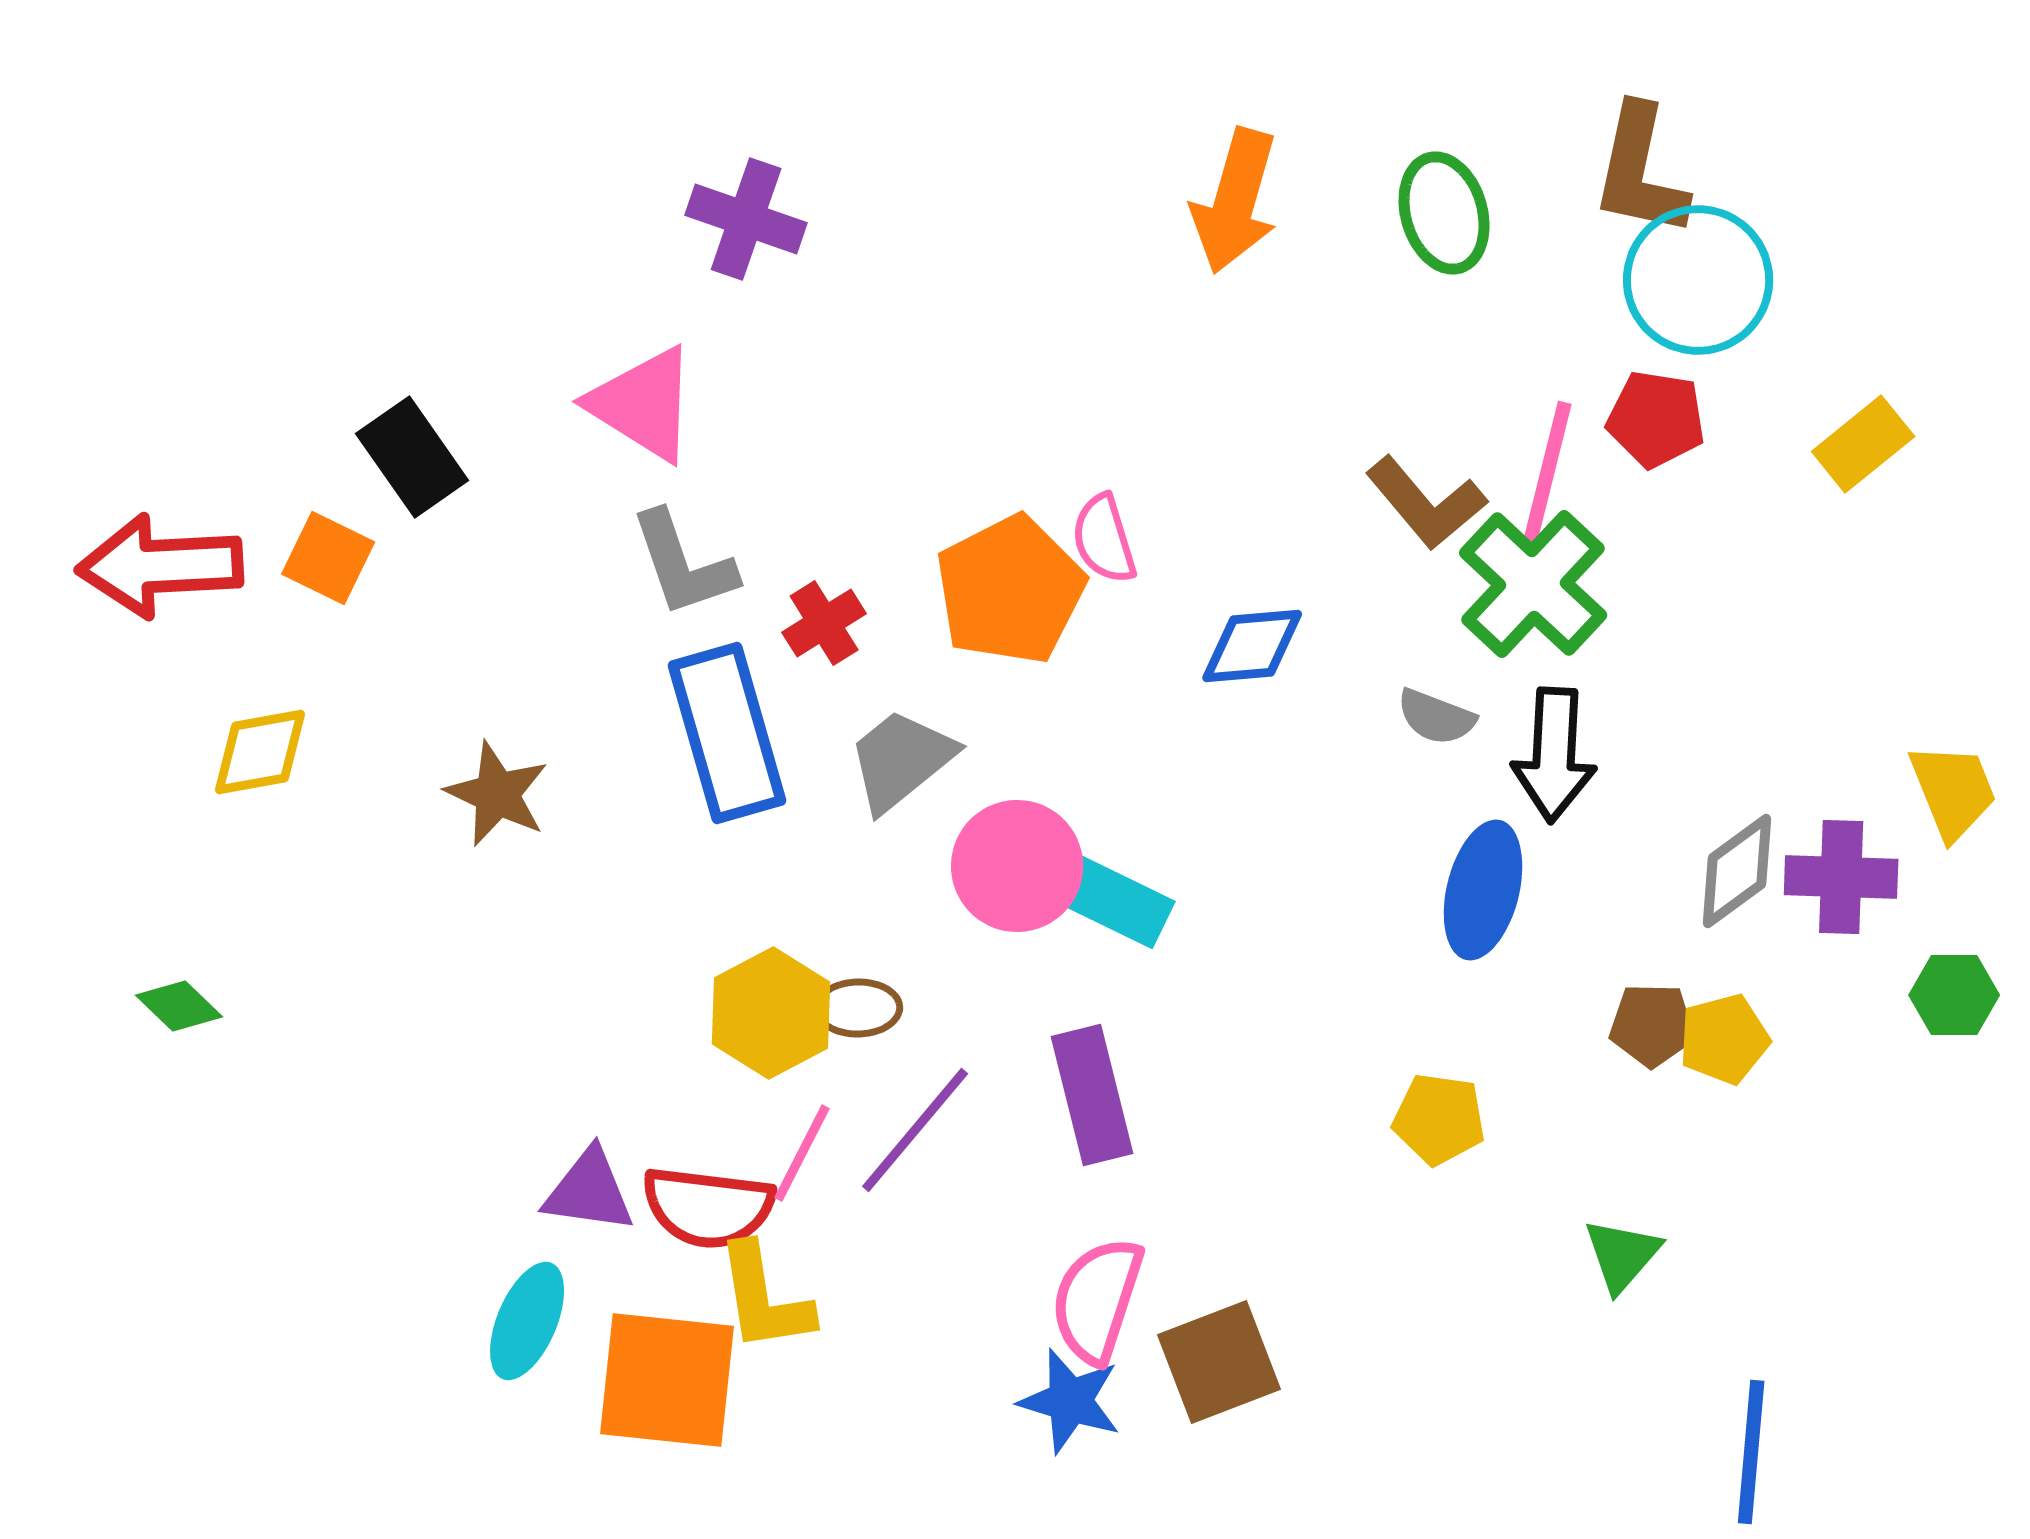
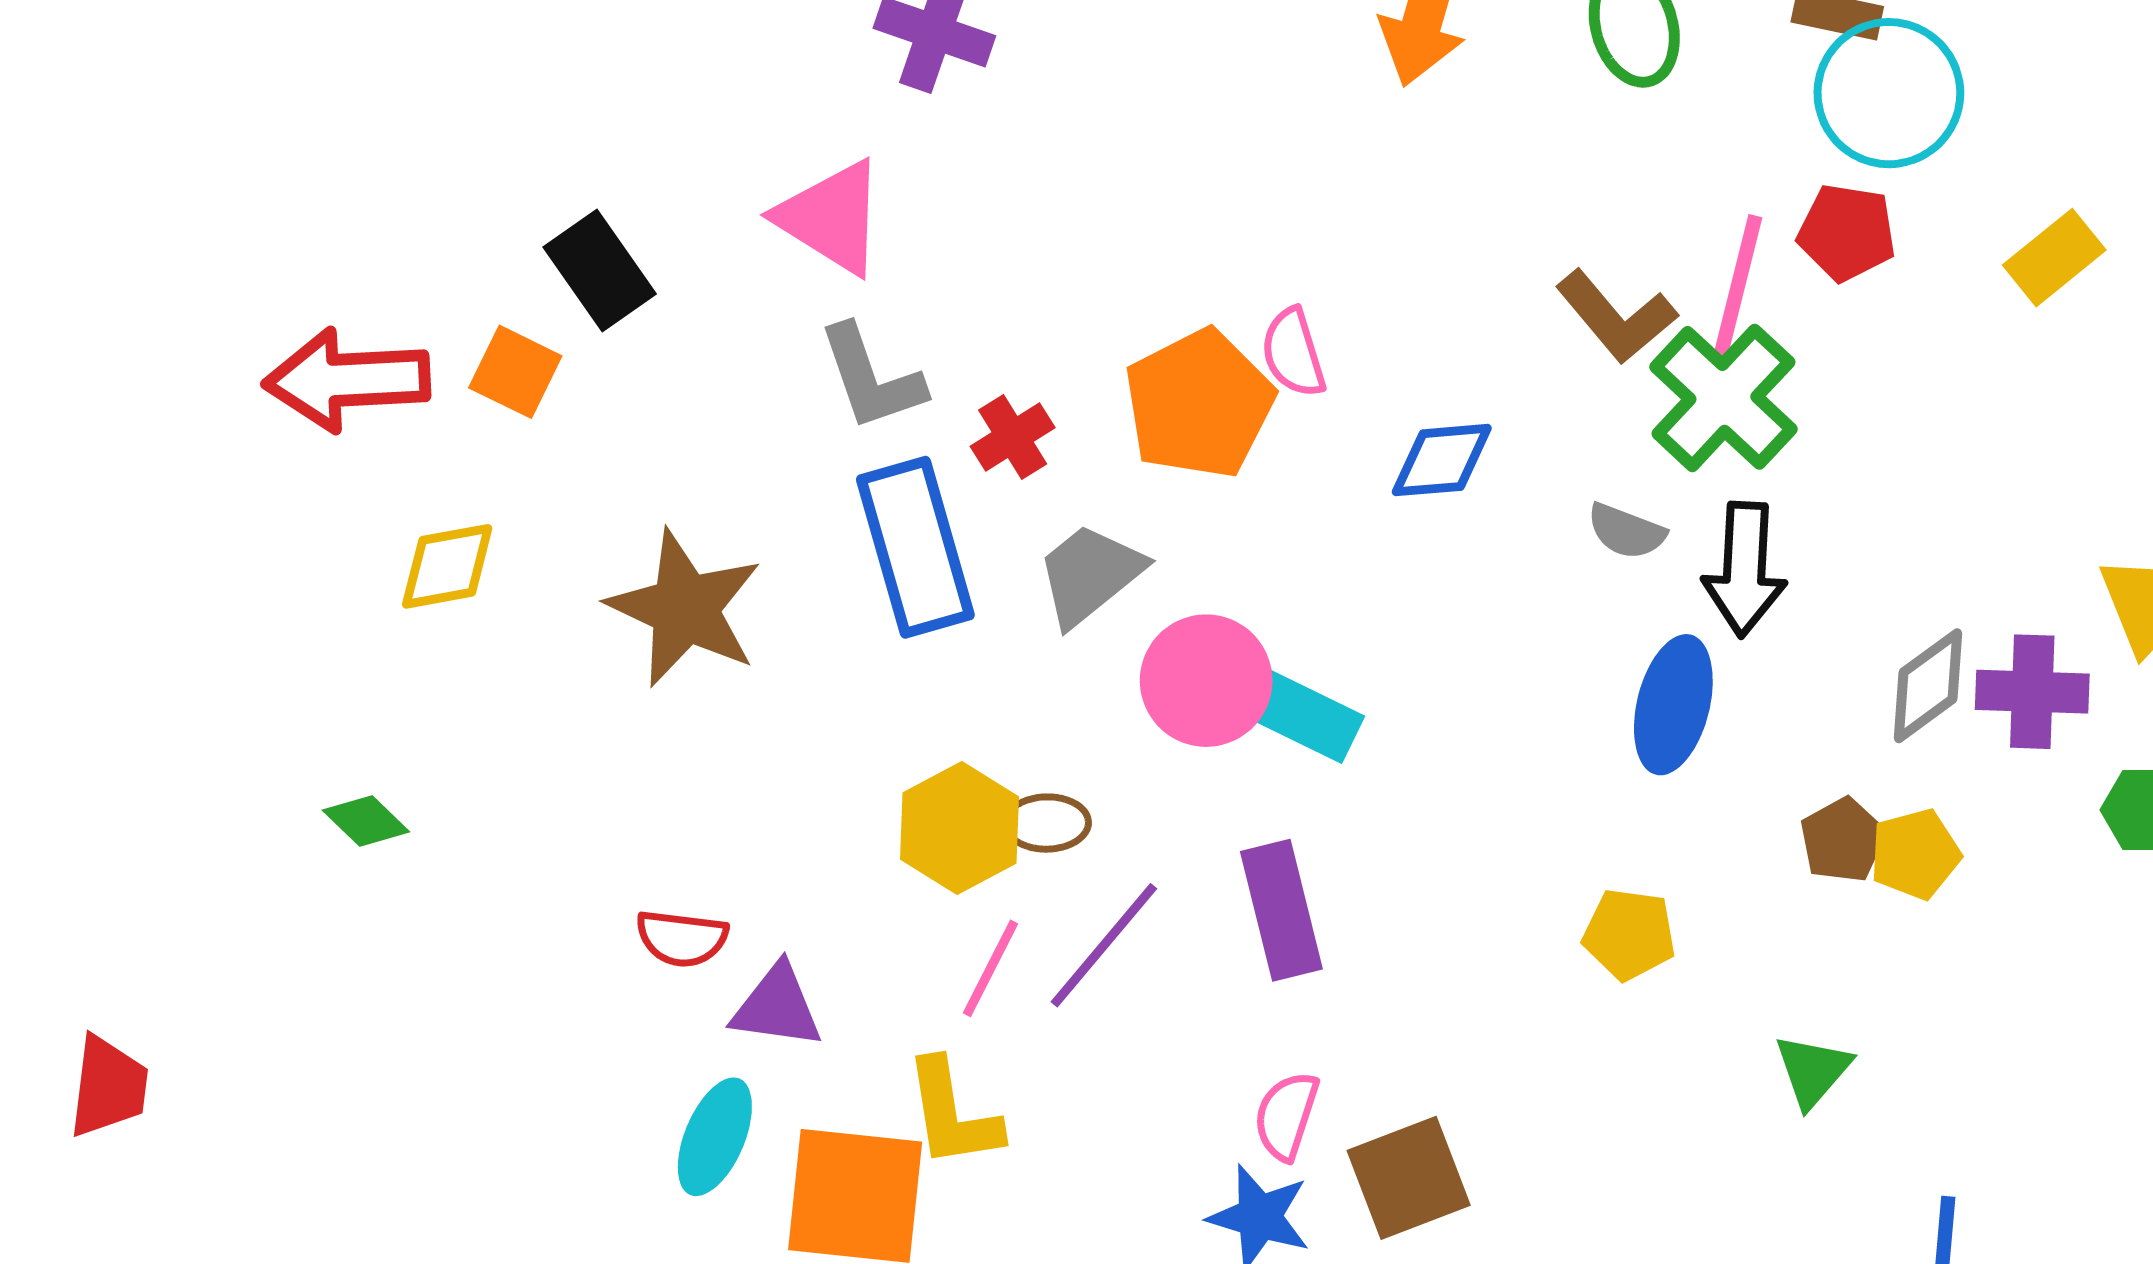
brown star: (497, 794) -> (685, 608), size x1.5
brown pentagon: (1652, 1025) -> (1843, 840), turned -30
red semicircle: (708, 1207) -> (682, 938), moved, size x0.7
pink semicircle: (1097, 1300) -> (1286, 1116), size x0.7

